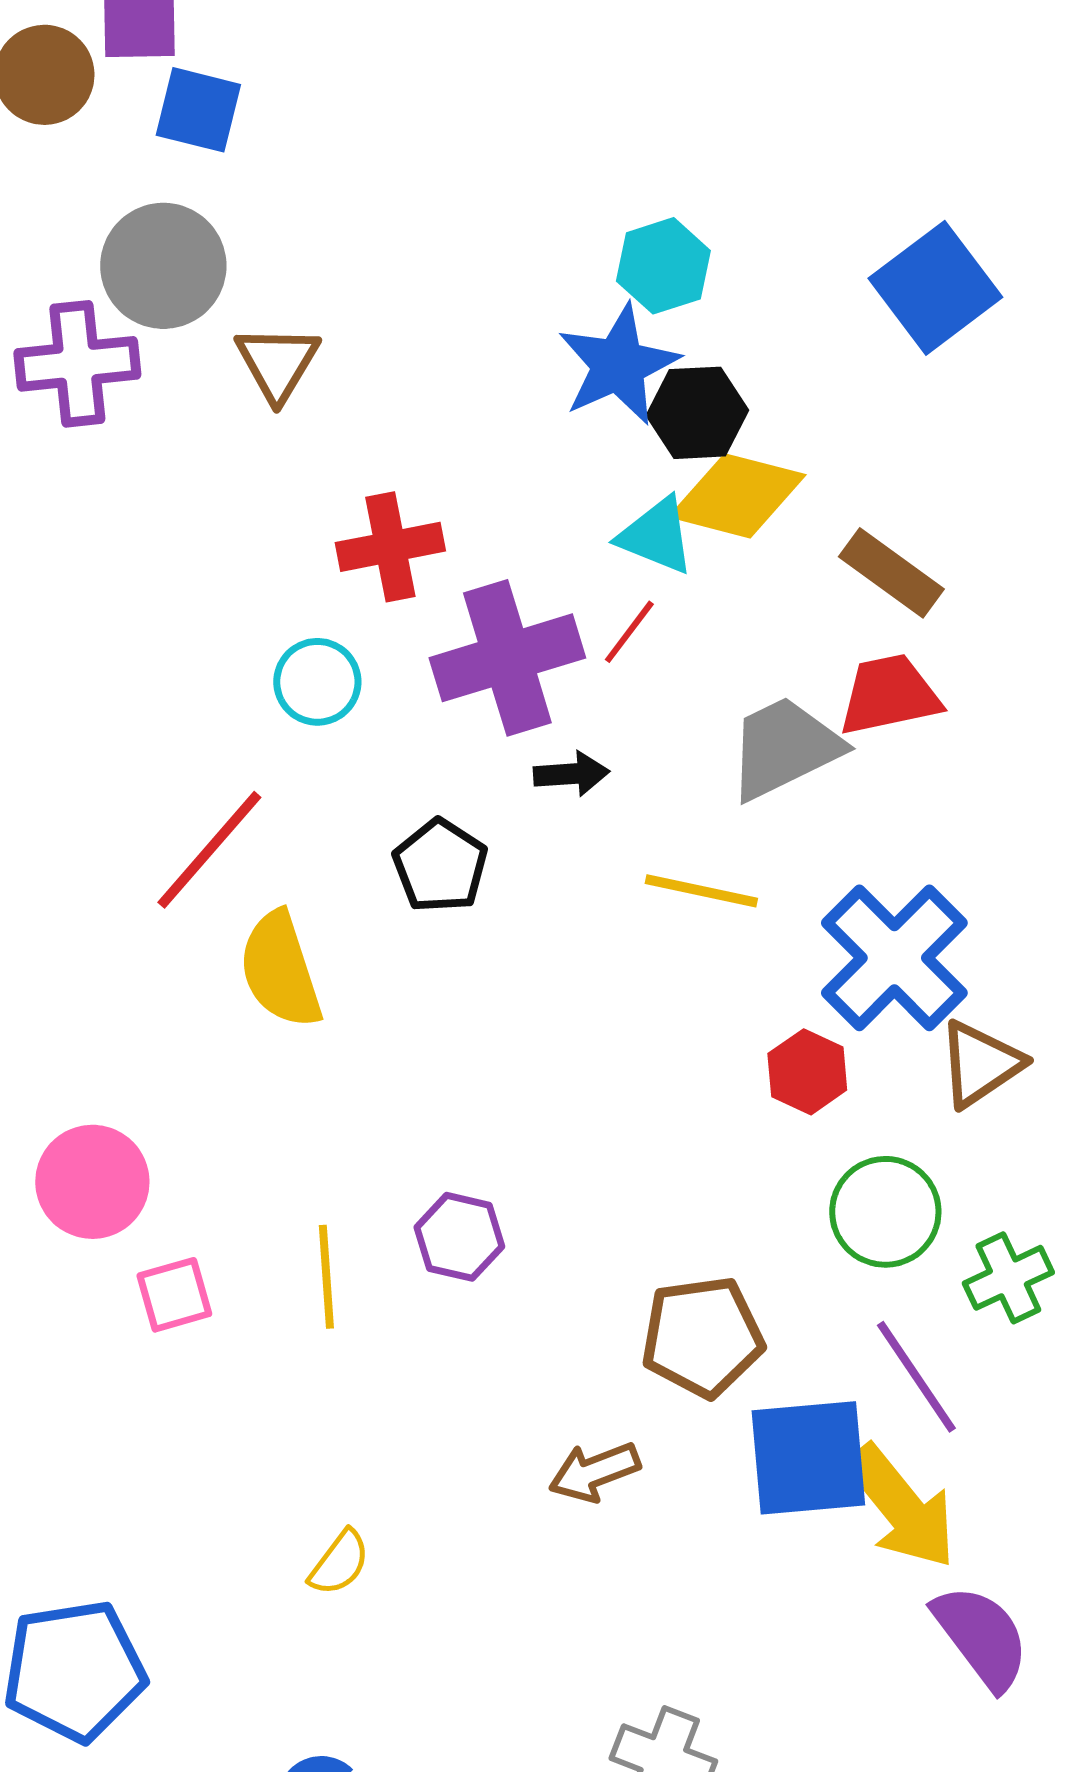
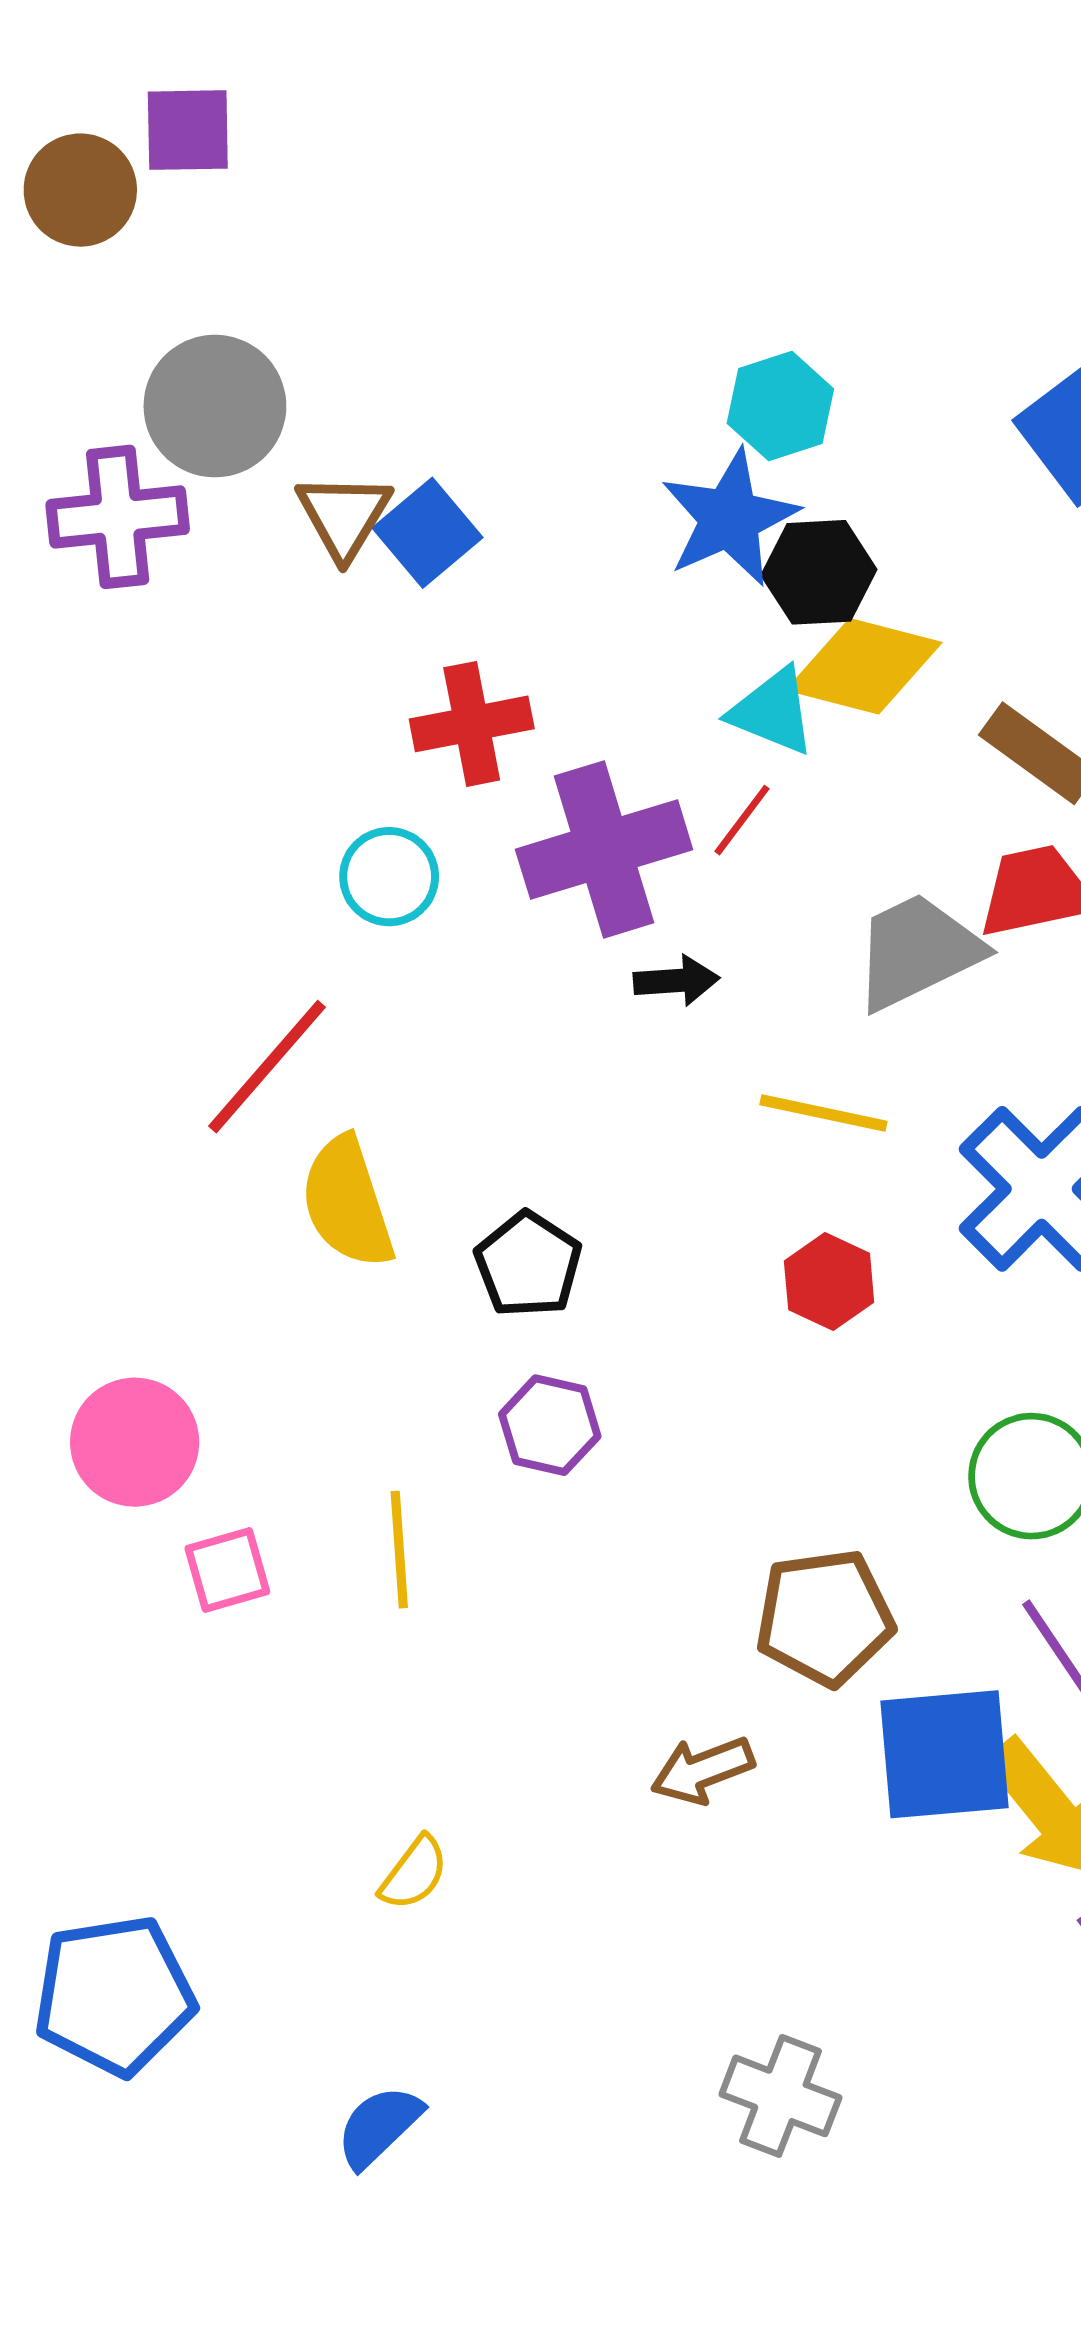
blue square: (198, 110) -> (428, 533), moved, turned 36
black pentagon: (440, 866) -> (528, 1265), moved
red hexagon: (807, 1072) -> (829, 1282), moved
purple hexagon: (459, 1237) -> (550, 1425), moved

